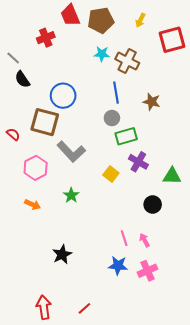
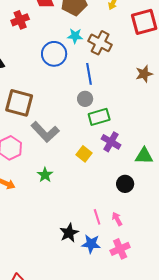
blue circle: (63, 96) -> (54, 54), moved
brown star: (152, 102) -> (144, 74), moved, turned -30
black star: (62, 254) -> (69, 233), moved

